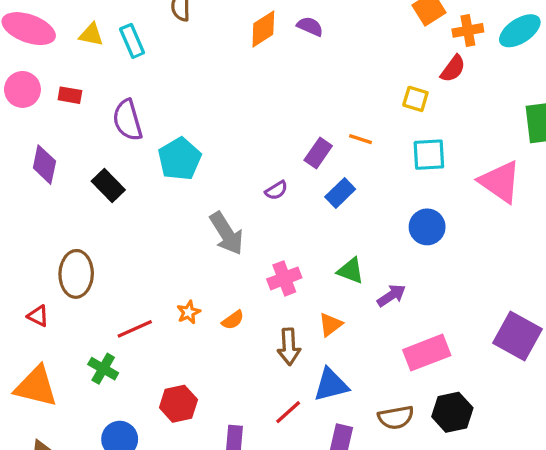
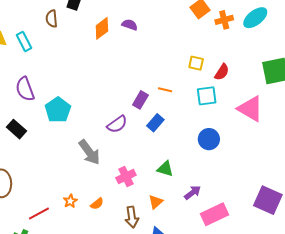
red semicircle: (453, 69) -> (222, 72), moved
purple semicircle: (276, 190) -> (117, 124), size x1.5
purple arrow: (391, 295) -> (193, 193), moved

